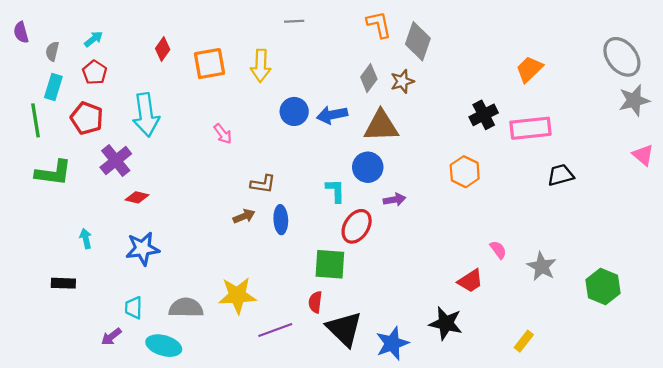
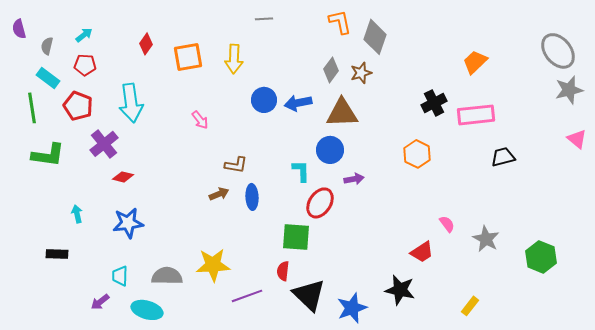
red pentagon: (95, 72) -> (85, 65), turned -30
cyan rectangle: (53, 87) -> (48, 78), turned -70

